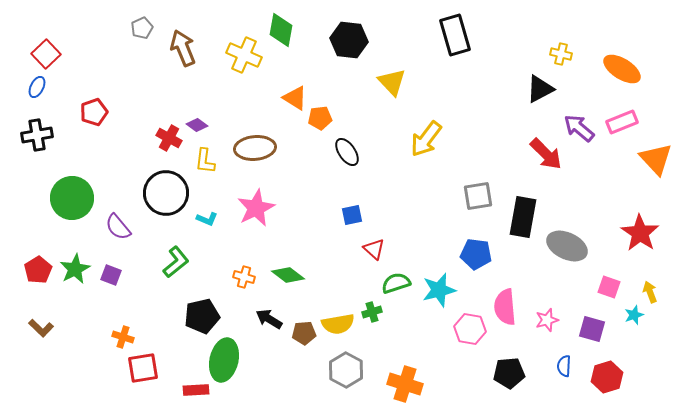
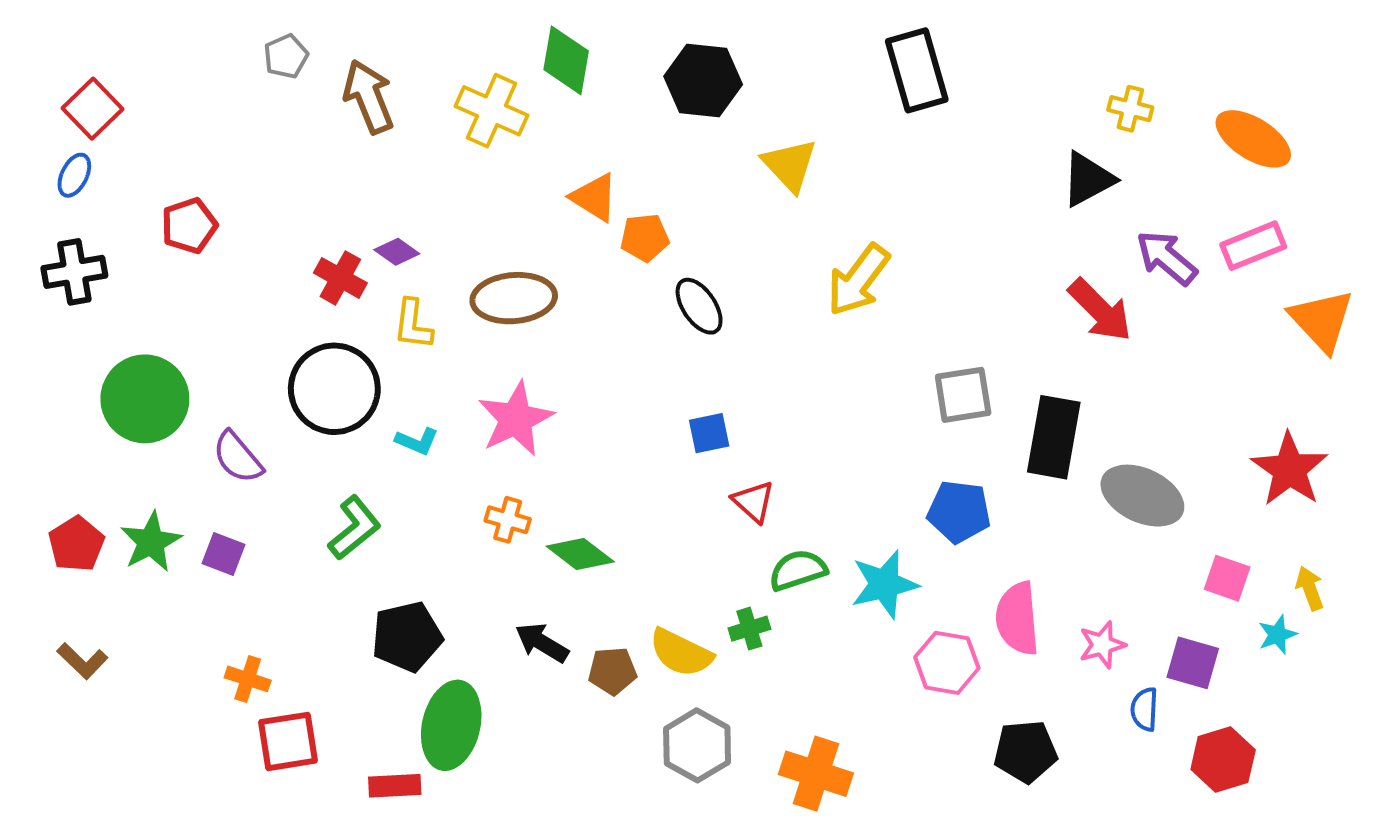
orange cross: (244, 277) -> (508, 520), moved
yellow semicircle: (338, 324) -> (681, 653), turned 36
blue semicircle: (564, 366) -> (1144, 709), moved

